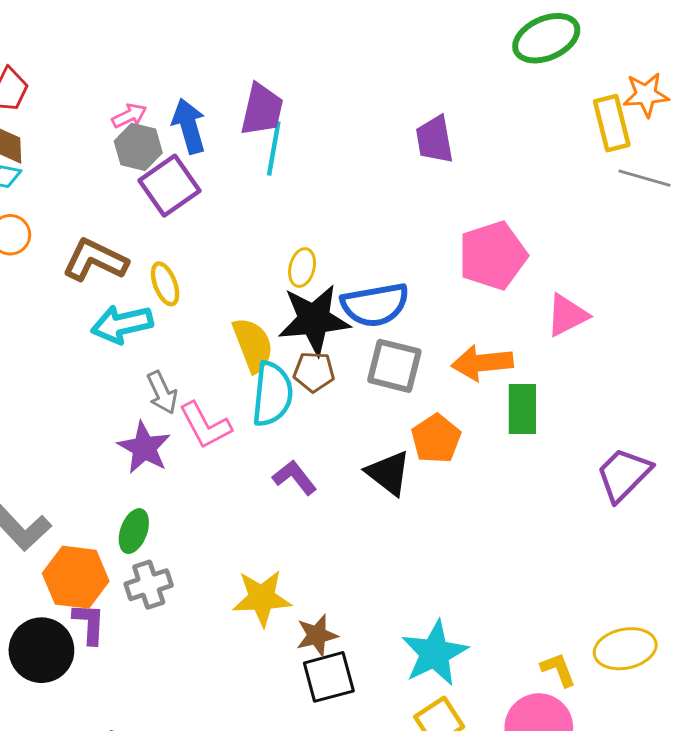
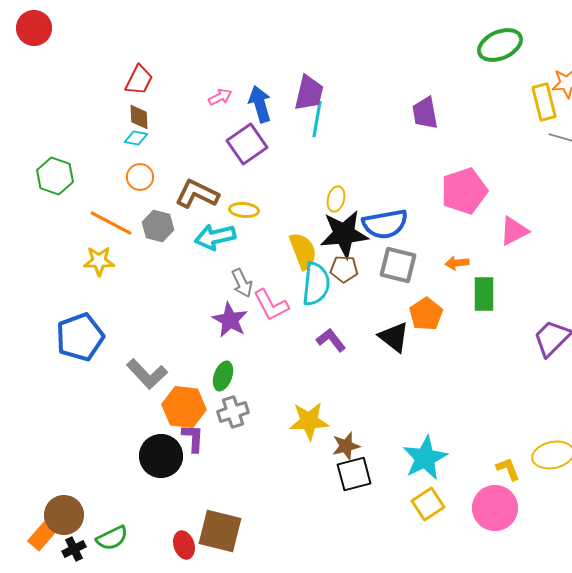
gray hexagon: (138, 147) -> (158, 226), moved
yellow ellipse: (165, 284) -> (244, 210), turned -64
orange arrow: (482, 363) -> (457, 263), size x0.6

